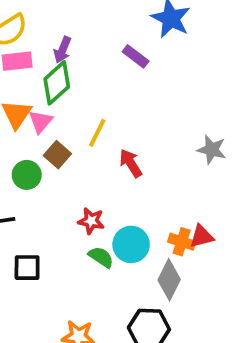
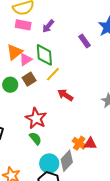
green diamond: (57, 83) -> (44, 55), moved, turned -70
red arrow: (131, 163) -> (65, 95), turned -42
red star: (91, 221) -> (36, 118), size x1.5
cyan circle: (131, 244) -> (49, 163), moved

